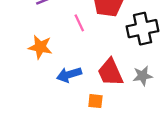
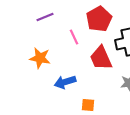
red trapezoid: (110, 72) -> (101, 58), moved

